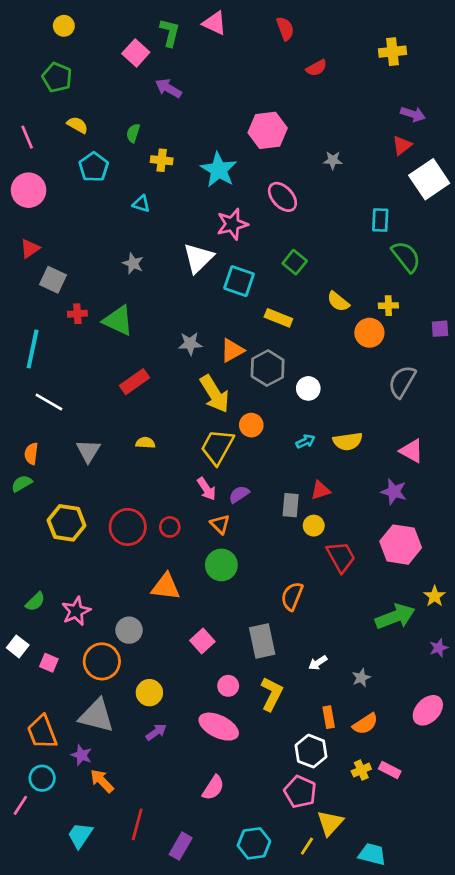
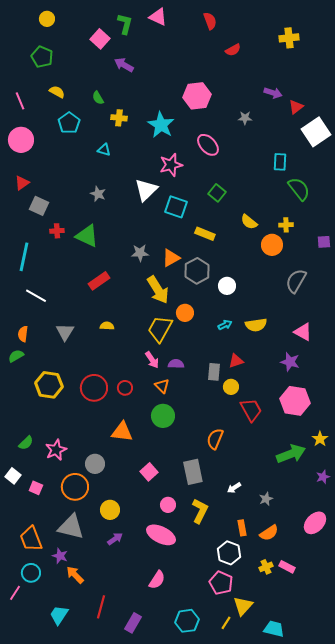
purple arrow: (413, 114) -> (273, 93), moved
green semicircle: (133, 133) -> (98, 98), turned -48
purple semicircle: (239, 494) -> (176, 364), turned 35

